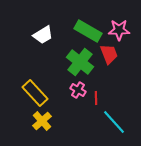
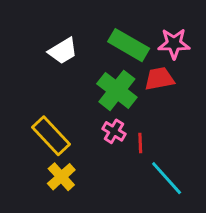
red trapezoid: (109, 54) -> (159, 79), turned -80

